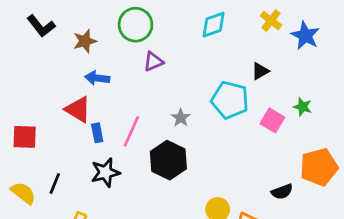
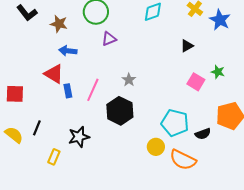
brown star: (85, 41) -> (59, 24), turned 30
cyan pentagon: (230, 100) -> (175, 123), moved
black star: (105, 172) -> (79, 137), moved

